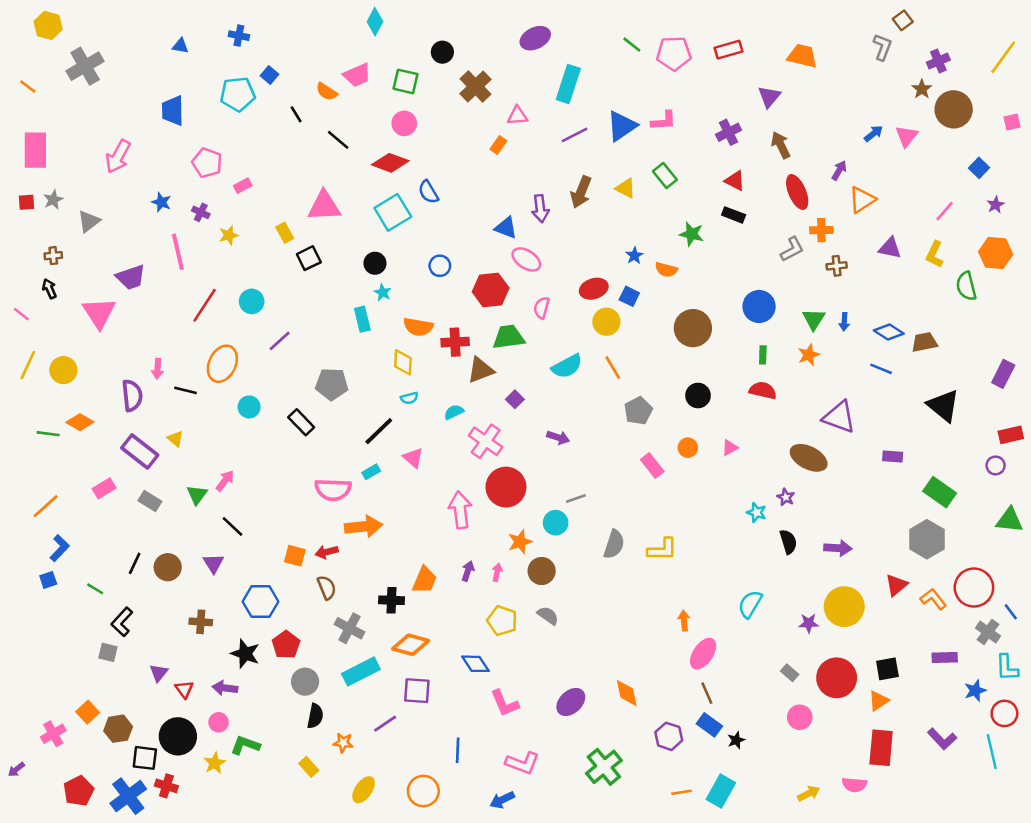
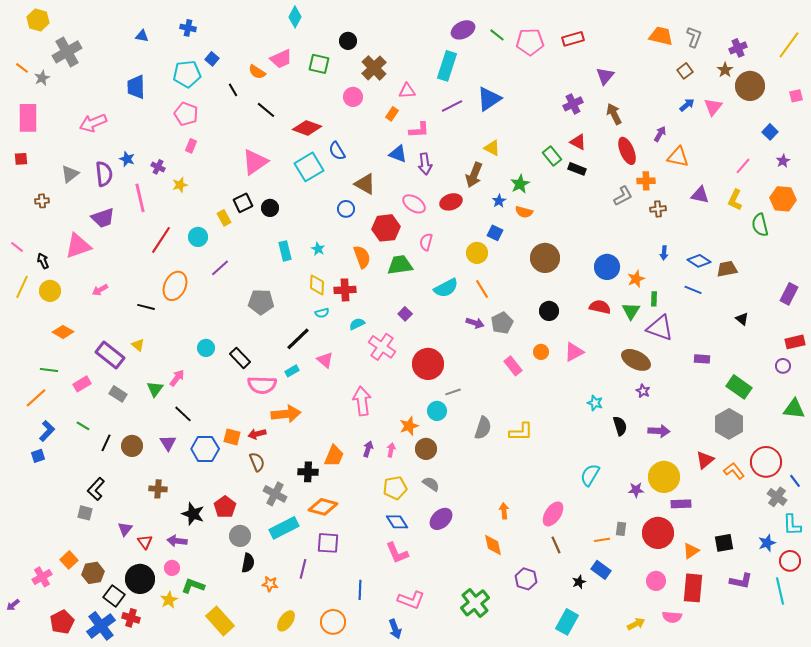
brown square: (903, 20) -> (685, 71), moved
purple ellipse: (535, 38) -> (463, 30), moved
orange trapezoid: (802, 56) -> (661, 36), moved
pink L-shape: (664, 121) -> (419, 130), moved
pink circle: (404, 123) -> (353, 97), moved
pink arrow: (118, 156) -> (93, 123), turned 40
pink pentagon: (207, 163) -> (186, 114), moved
green rectangle: (665, 175) -> (552, 156), moved
pink rectangle: (243, 186) -> (191, 146), turned -40
brown arrow: (581, 192) -> (474, 175), moved
gray star: (53, 200) -> (42, 78), moved
orange triangle: (862, 200) -> (678, 157), turned 45
pink triangle: (324, 206) -> (255, 162), turned -32
blue triangle: (506, 228) -> (398, 154), moved
yellow rectangle: (285, 233) -> (224, 218), moved
green star: (692, 234) -> (520, 184), moved, turned 30
black circle: (375, 263) -> (270, 208), moved
black arrow: (49, 289) -> (43, 261), moved
red ellipse: (594, 289) -> (451, 202), moved
cyan star: (383, 292) -> (318, 249), moved
blue circle: (759, 306) -> (607, 267), moved
pink triangle: (99, 313) -> (78, 246), turned 44
green triangle: (814, 319) -> (631, 311), moved
orange semicircle: (418, 327) -> (362, 257), moved, turned -120
red cross: (455, 342) -> (345, 290), moved
green rectangle: (763, 355) -> (654, 299), moved
pink arrow: (158, 369) -> (100, 290), moved, turned 56
brown triangle: (481, 370) -> (365, 184), moved, turned 50
purple semicircle: (132, 396) -> (104, 174), moved
black triangle: (943, 406) -> (742, 319), size x0.5
cyan circle: (249, 407) -> (206, 348), moved
black rectangle: (301, 422) -> (240, 358), moved
green line: (48, 434) -> (49, 370), moved
purple arrow: (558, 437) -> (475, 323), moved
pink triangle: (730, 448) -> (574, 352), size x1.5
red circle: (506, 487) -> (428, 364), moved
purple star: (786, 497) -> (643, 391), moved
green line: (95, 589) -> (83, 426), moved
blue hexagon: (261, 602) -> (205, 449), moved
yellow pentagon: (502, 621) -> (395, 488), turned -30
orange arrow: (684, 621) -> (504, 511), moved
purple rectangle: (945, 657) -> (681, 504), moved
blue diamond: (475, 664) -> (397, 522), moved
black square: (887, 669) -> (724, 543), moved
gray rectangle: (790, 673) -> (621, 529), turned 56
purple ellipse: (571, 702) -> (441, 519), moved
pink circle: (800, 717) -> (656, 581), moved
purple line: (385, 724) -> (303, 569), turned -42
blue rectangle: (709, 725) -> (601, 570), moved
purple L-shape: (942, 739) -> (741, 581), turned -35
black square: (145, 758) -> (114, 596), turned 30
yellow rectangle: (309, 767) -> (220, 621), moved, size x1.8
orange line: (681, 792) -> (602, 540), moved
blue arrow: (502, 800) -> (395, 629), turned -84

